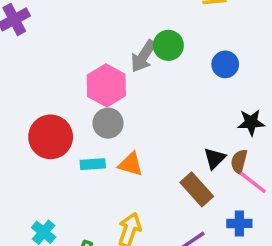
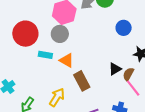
blue circle: (225, 64) -> (124, 28), moved
brown rectangle: (197, 189) -> (82, 81), moved

